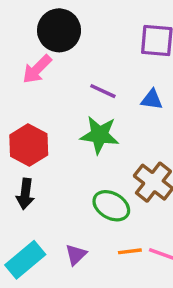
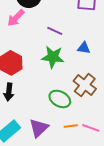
blue triangle: (152, 99) -> (84, 48), moved
purple triangle: (76, 255) -> (39, 128), size x1.5

